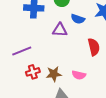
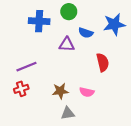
red cross: (33, 72) -> (21, 89), moved

